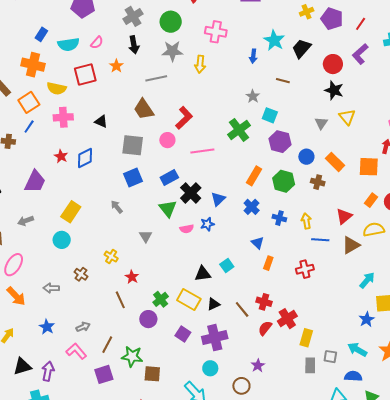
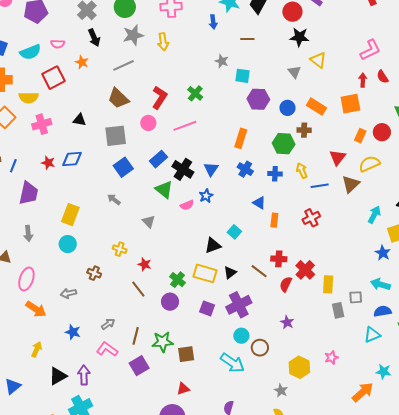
pink semicircle: (97, 43) -> (58, 44), turned 64
blue line: (29, 127) -> (13, 166), moved
green cross: (239, 130) -> (195, 93), moved, size x0.7
blue diamond: (85, 158) -> (72, 159), turned 35
green hexagon: (284, 181) -> (284, 144), moved
gray arrow: (26, 221) -> (28, 234), turned -63
brown circle: (241, 386) -> (260, 348), moved

